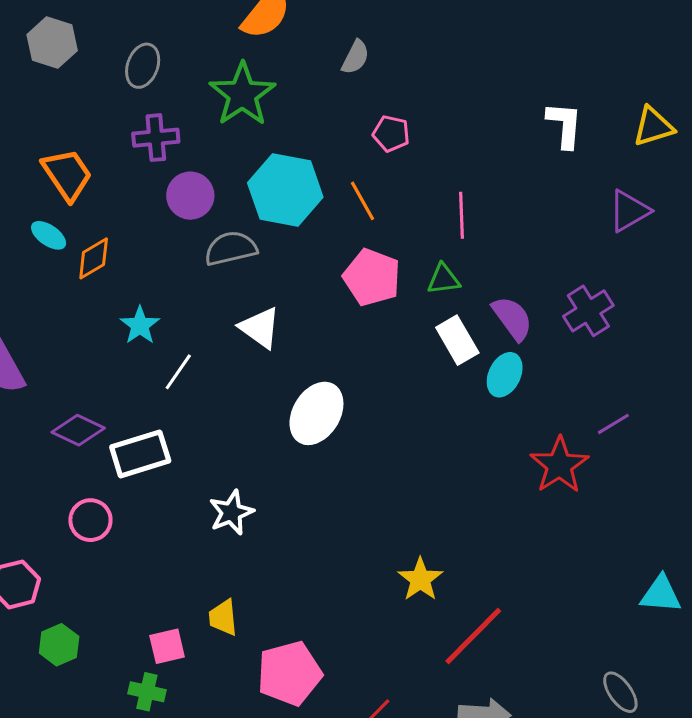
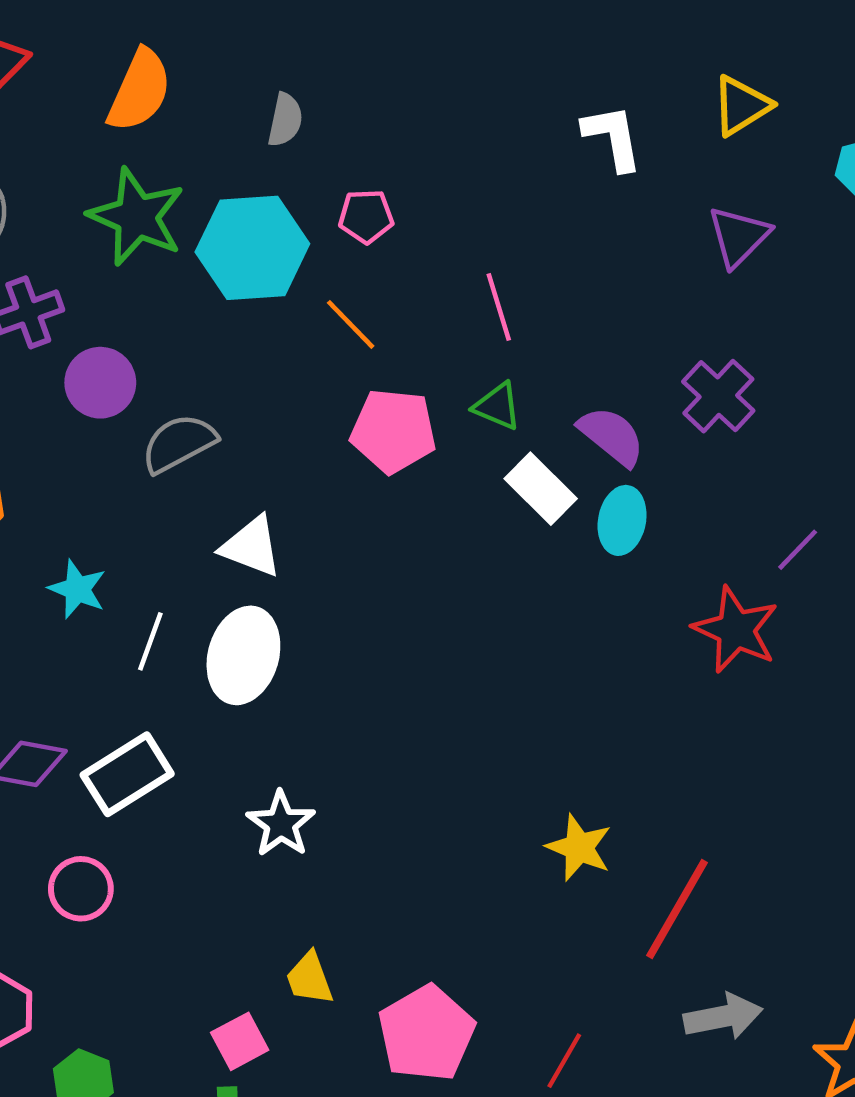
cyan hexagon: (285, 190) -> (252, 248), moved
green triangle: (443, 279) -> (497, 406), turned 45
white ellipse: (316, 413) -> (243, 655), moved

